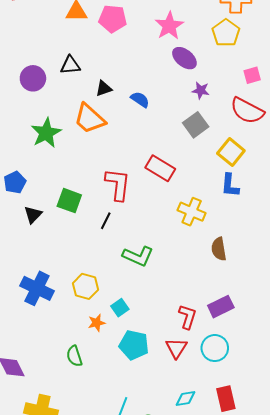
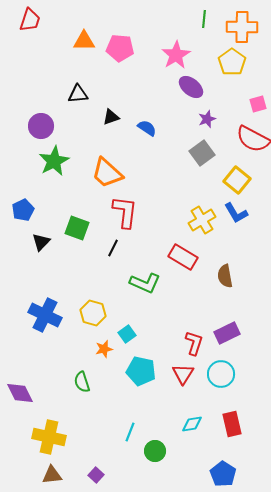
purple circle: (33, 78) -> (41, 126), moved
purple star: (201, 90) -> (207, 119), turned -30
orange trapezoid: (90, 119) -> (107, 173), moved
red rectangle: (160, 168) -> (183, 257), moved
blue L-shape: (230, 185) -> (236, 213), turned -35
yellow cross: (192, 212) -> (202, 220), moved, turned 36

